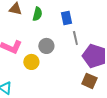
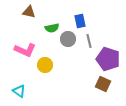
green semicircle: (37, 14) -> (52, 28), moved, turned 64
gray circle: (46, 46) -> (68, 39), moved

